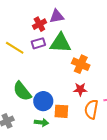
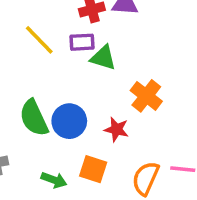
green triangle: (60, 43) -> (103, 58), moved, size x0.7
red star: (80, 89) -> (117, 129), moved
blue circle: (43, 101) -> (69, 121), moved

